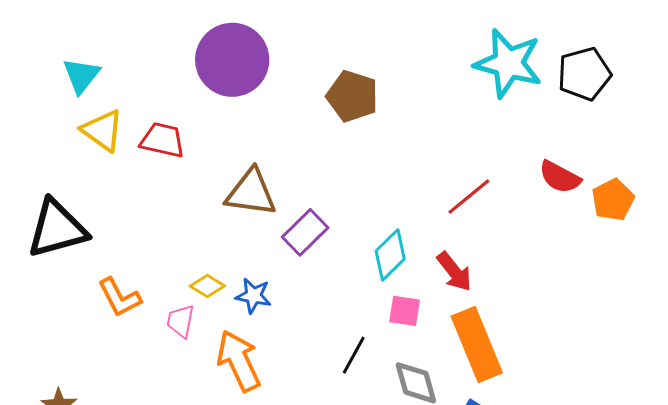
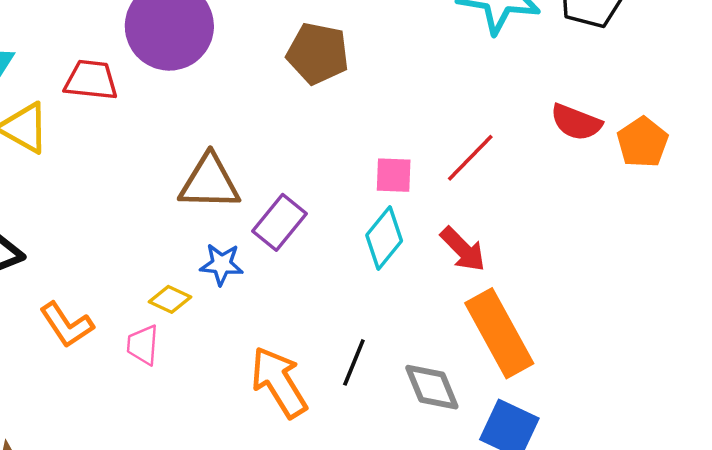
red trapezoid: (163, 140) -> (91, 80), moved
blue star: (253, 296) -> (222, 264), moved
pink square: (405, 311) -> (394, 175), moved
orange arrow: (239, 361) -> (279, 382), moved

